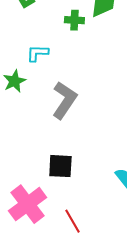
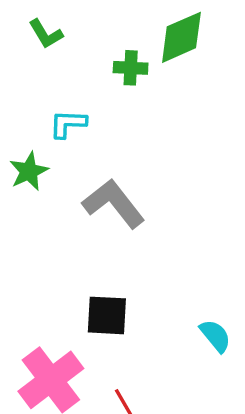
gray L-shape: (64, 100) -> (114, 204), turned -72

